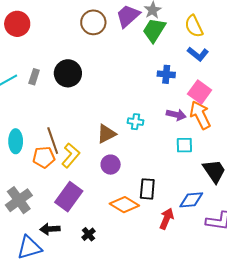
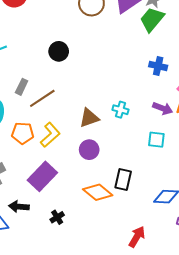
black circle: (68, 73) -> (59, 51), size x0.7
gray rectangle: (34, 77) -> (22, 87), moved
brown line: (53, 141) -> (42, 98), moved, turned 68
cyan square: (184, 145) -> (156, 140), moved
red arrow: (167, 219) -> (137, 237), moved

